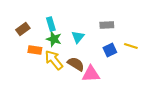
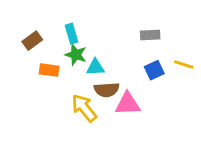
cyan triangle: (78, 37) -> (95, 67), moved, turned 48
yellow arrow: (54, 60) -> (84, 108), moved
brown semicircle: (76, 64) -> (107, 90), turned 144

